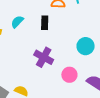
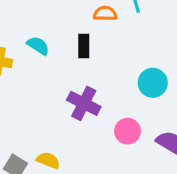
cyan semicircle: (17, 22) -> (38, 46), turned 80

